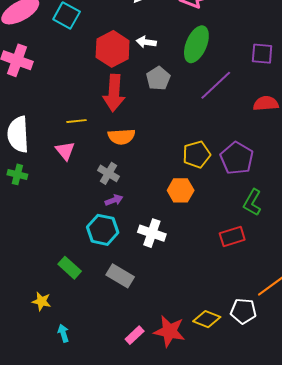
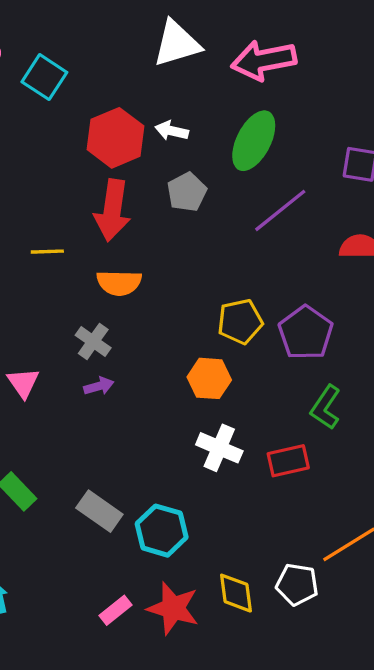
pink triangle: (65, 151) -> (23, 383), moved
cyan hexagon: (103, 230) -> (162, 531), moved
white cross: (152, 233) -> (219, 448), moved
yellow diamond: (207, 319) -> (236, 593), turned 56

